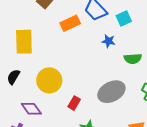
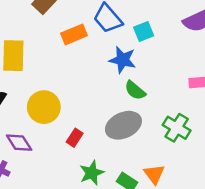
blue star: (108, 41) -> (123, 60), size x1.5
green semicircle: (133, 59) -> (135, 90), moved, turned 42

